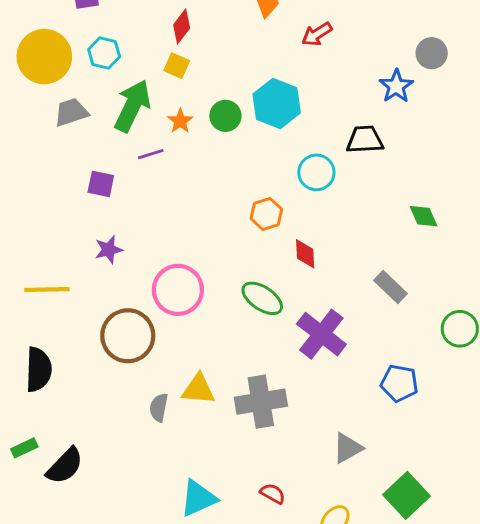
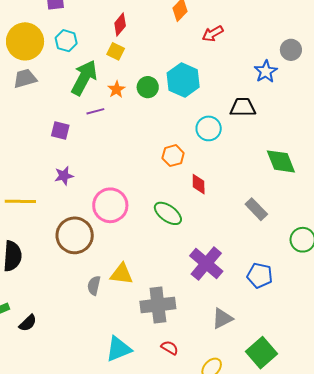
gray trapezoid: (71, 112) -> (25, 78), moved
green diamond: (424, 216) -> (281, 161), size x1.5
purple cross: (321, 334) -> (206, 264), moved
gray cross: (261, 402) -> (158, 305), moved
black semicircle: (65, 466) -> (28, 323), size x0.7

